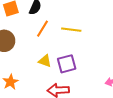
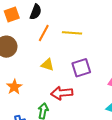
purple square: (67, 64) -> (81, 68), moved

